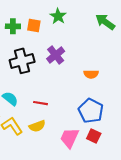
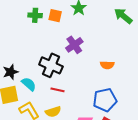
black cross: (22, 61) -> (51, 65), moved, turned 35
blue pentagon: (91, 111) -> (105, 100), turned 30

